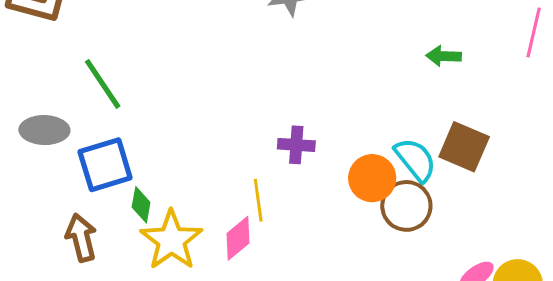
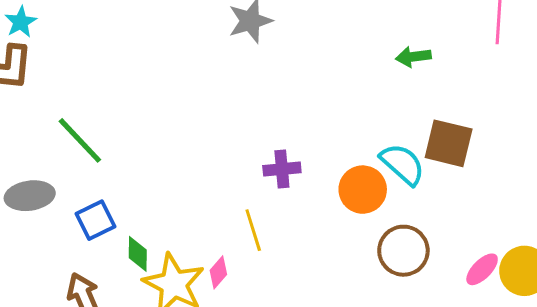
blue square: (105, 165) -> (96, 220), size x0.7
brown circle: (406, 206) -> (403, 251), moved
pink diamond: (238, 238) -> (218, 272), moved, size x0.7

